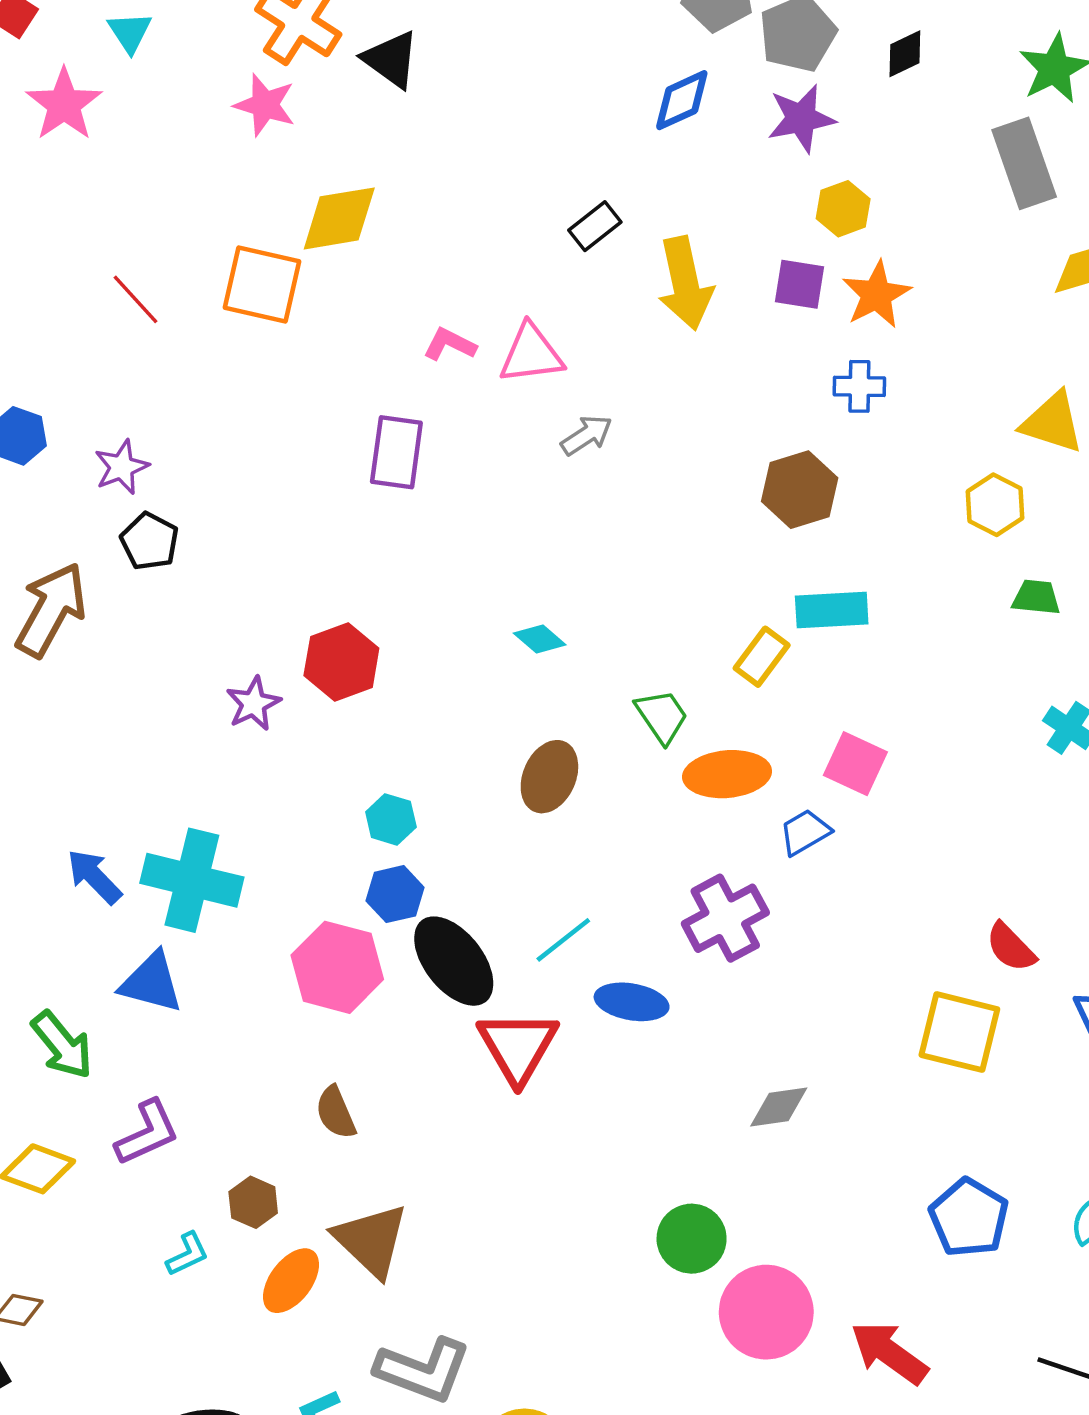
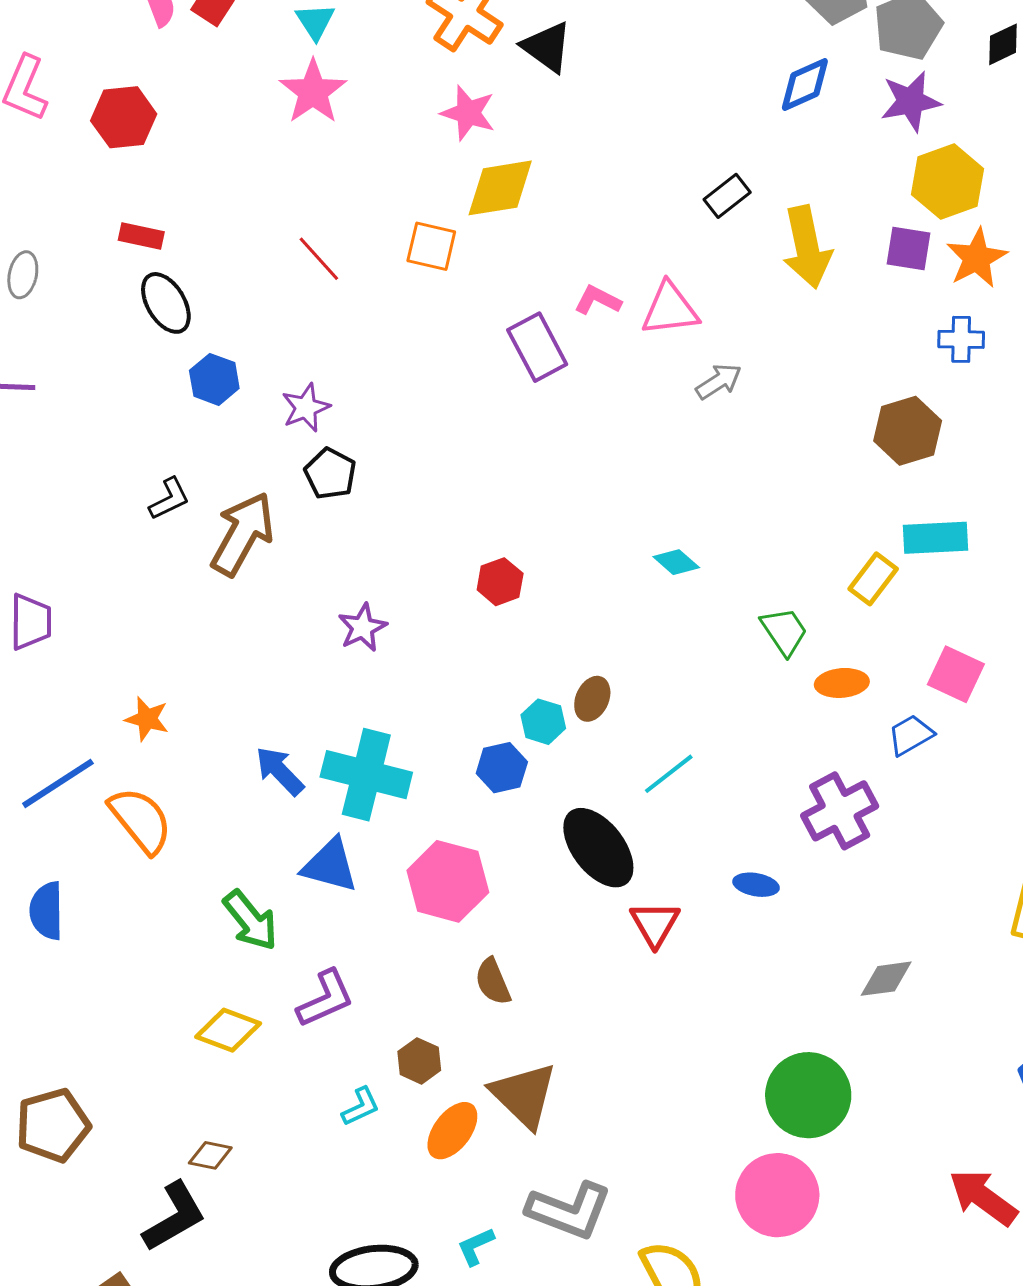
pink star: (64, 104) -> (313, 92), moved
pink star: (265, 105) -> (468, 113), moved
yellow hexagon: (843, 209) -> (948, 182), size x1.5
orange square: (262, 285) -> (431, 246), size x0.7
purple rectangle: (396, 452) -> (537, 347), moved, turned -36
red hexagon: (341, 662) -> (500, 582), size x0.7
purple star: (253, 704) -> (362, 627), moved
orange ellipse: (727, 774) -> (842, 683), size x0.7
brown ellipse: (549, 777) -> (592, 699), moved, size x0.7
blue hexagon: (395, 894) -> (502, 768), moved
cyan line: (563, 940) -> (669, 774), moved
pink hexagon: (337, 967) -> (448, 881), moved
blue ellipse: (632, 1002) -> (756, 885), size x0.7
red triangle: (518, 1047) -> (655, 924), size x0.7
green circle: (692, 1239) -> (808, 1095), size x1.4
pink circle: (766, 1312) -> (777, 1195), moved

